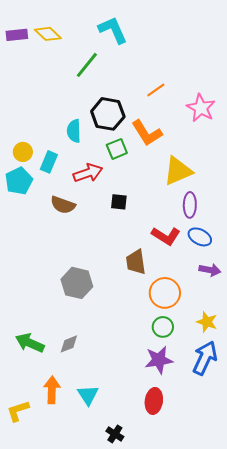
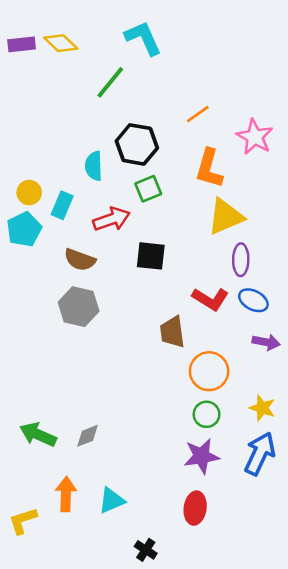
orange L-shape: (147, 133) -> (209, 169), moved, turned 48
black square: (119, 202) -> (151, 256), size x1.4
gray hexagon: (77, 283) -> (79, 307), moved
cyan triangle: (88, 395) -> (112, 500), turned 40

